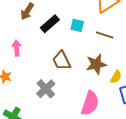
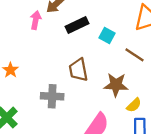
pink arrow: (17, 48) -> (36, 20), moved
gray cross: (46, 89) -> (52, 96), turned 30

